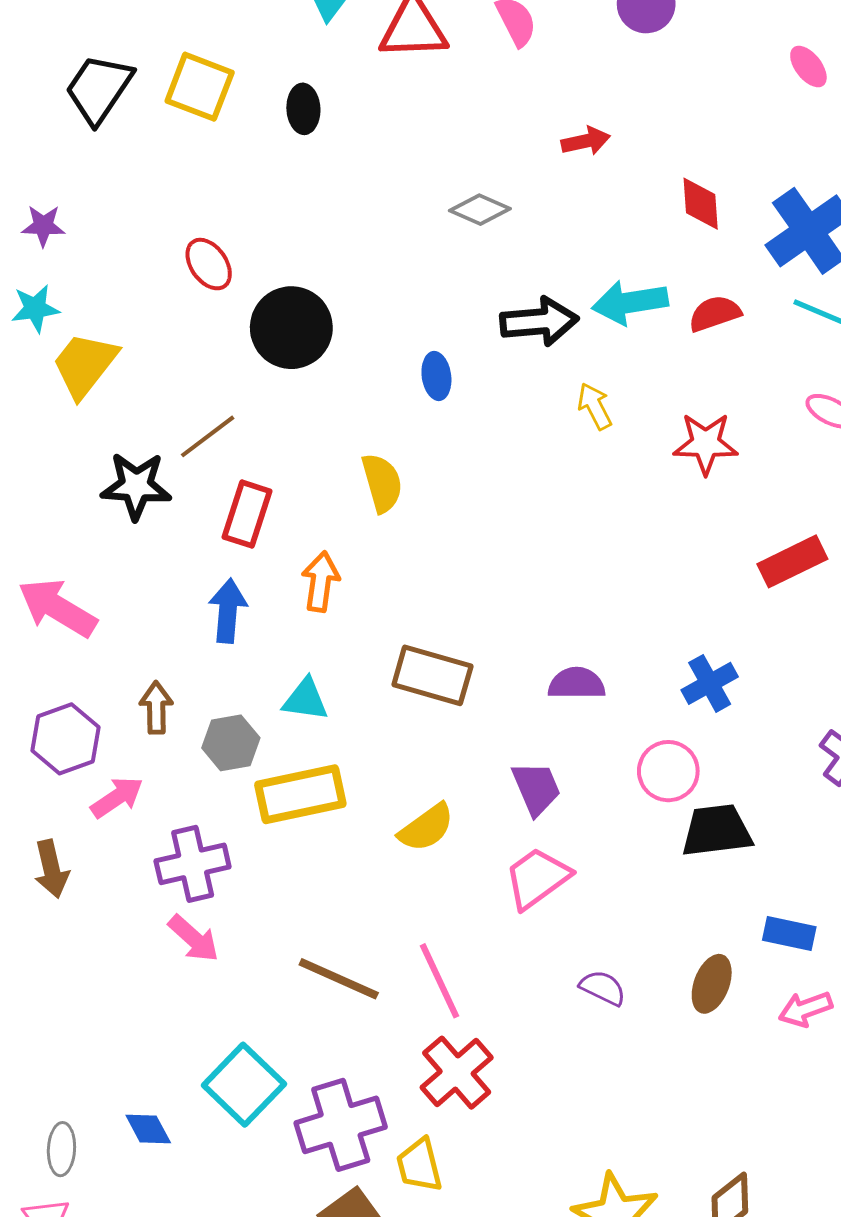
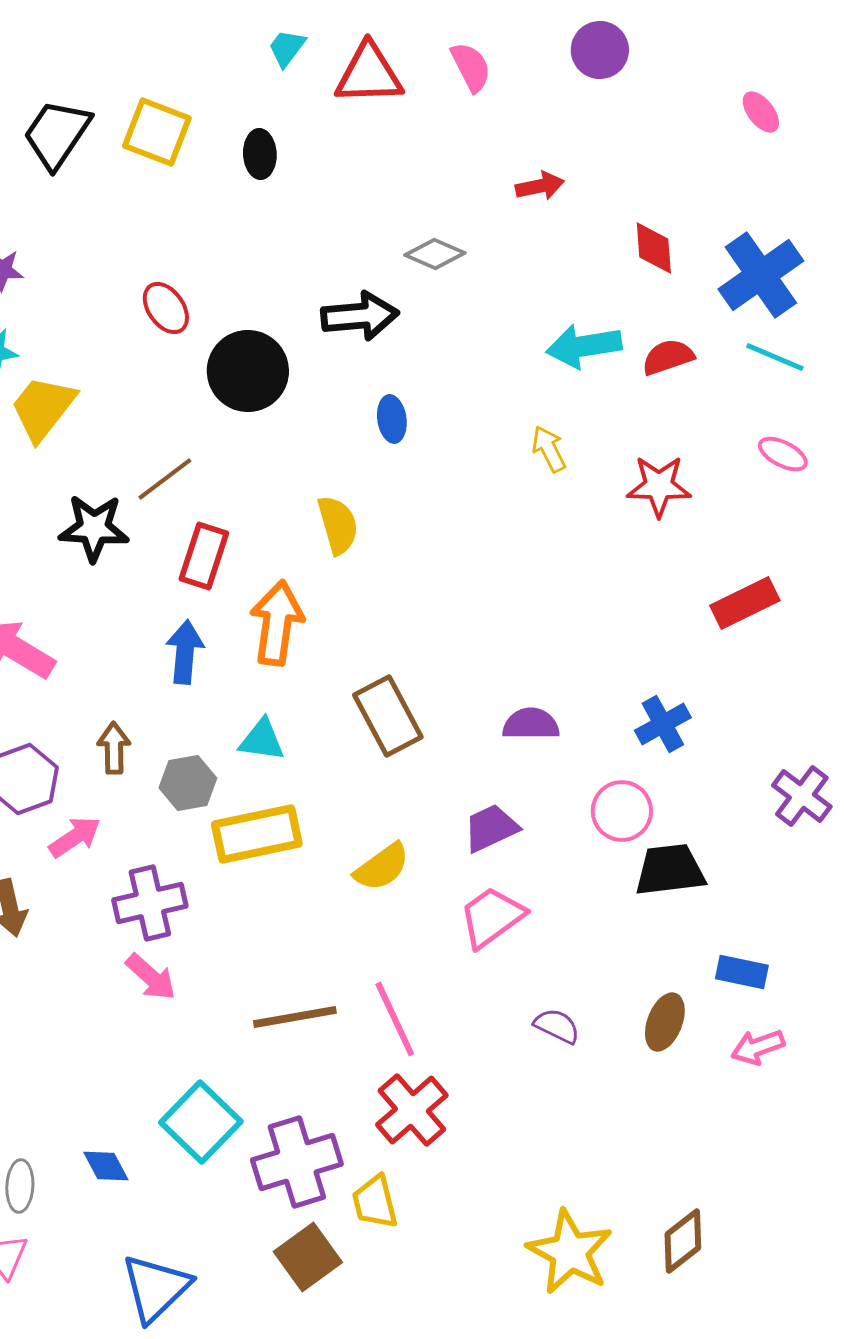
black arrow: (539, 322) -> (360, 316), moved
orange arrow: (321, 582) -> (277, 623), size x1.4
brown rectangle: (432, 675) -> (388, 716), turned 46
purple trapezoid: (536, 788) -> (491, 828), turned -92
brown line: (339, 979) -> (295, 1017), turned -34

